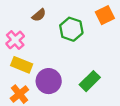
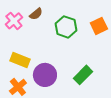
orange square: (105, 15) -> (99, 26), moved
pink cross: (15, 40) -> (14, 21), moved

